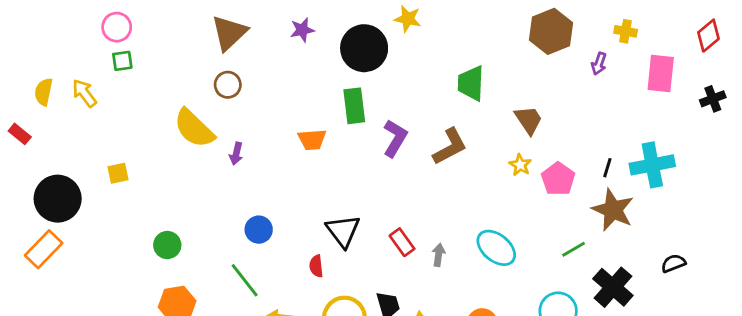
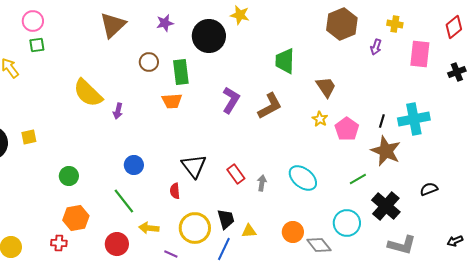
brown circle: (228, 85) -> (149, 62), moved
green rectangle: (354, 106) -> (181, 72), moved
yellow square: (118, 173) -> (29, 137), moved

